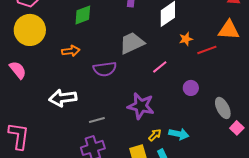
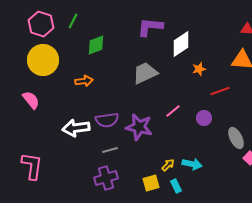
red line: (207, 50) -> (220, 91), moved
pink line: (160, 67) -> (173, 111), moved
purple semicircle: (105, 69) -> (107, 120), moved
purple star: (141, 106) -> (139, 127), moved

